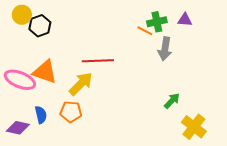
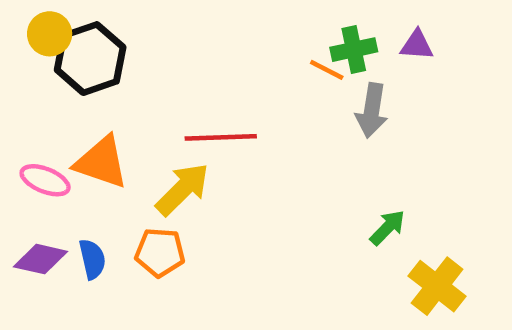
black hexagon: (40, 26) -> (90, 59), size x1.4
pink ellipse: (20, 80) -> (45, 180), size x0.7
purple diamond: (18, 128) -> (41, 259), moved

